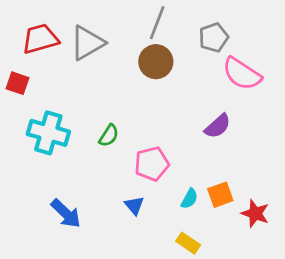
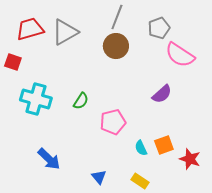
cyan semicircle: (189, 199) -> (141, 148), turned 126
blue triangle: (134, 205) -> (99, 177), moved

